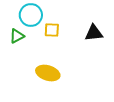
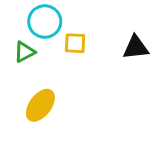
yellow ellipse: (48, 73) -> (40, 105), moved, turned -70

